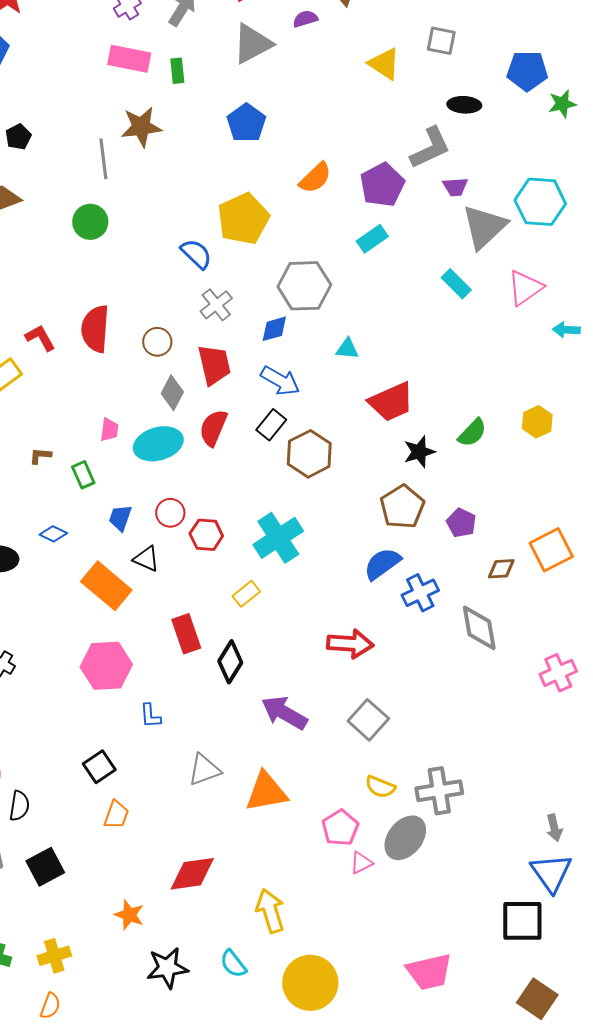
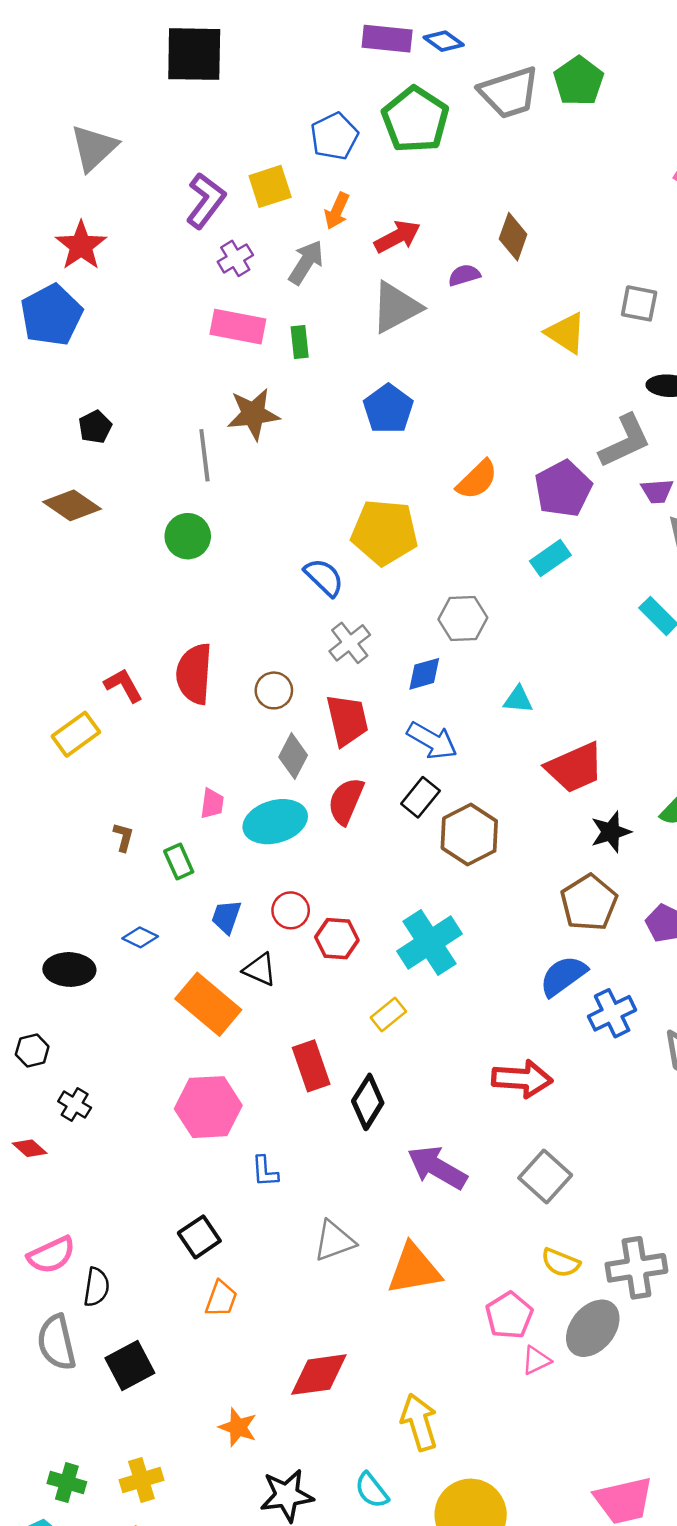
yellow pentagon: (243, 219) -> (384, 532), turned 30
gray hexagon: (304, 286) -> (463, 618), size x0.7
brown L-shape: (40, 456) -> (123, 837), turned 100

